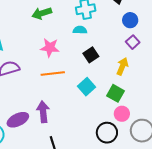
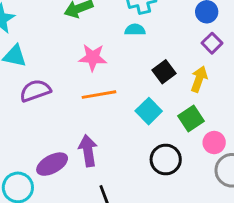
black square: (91, 55) -> (164, 72), moved
green square: (115, 93) -> (191, 119), turned 30
pink circle: (122, 114) -> (214, 143), moved
black circle: (107, 133) -> (166, 160), moved

